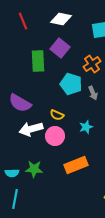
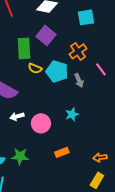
yellow semicircle: (57, 115) -> (35, 68), moved
white arrow: (31, 129) -> (17, 116), size x0.6
orange rectangle: (76, 165) -> (62, 152), size x0.6

